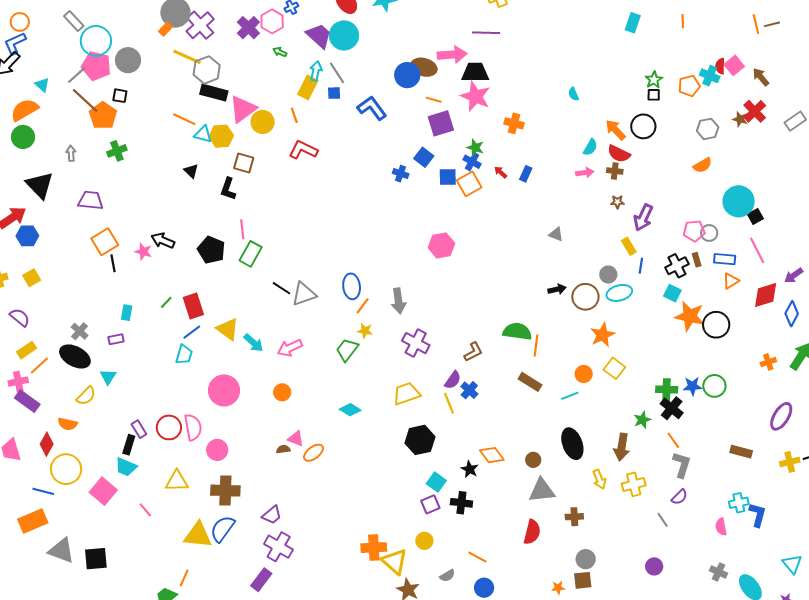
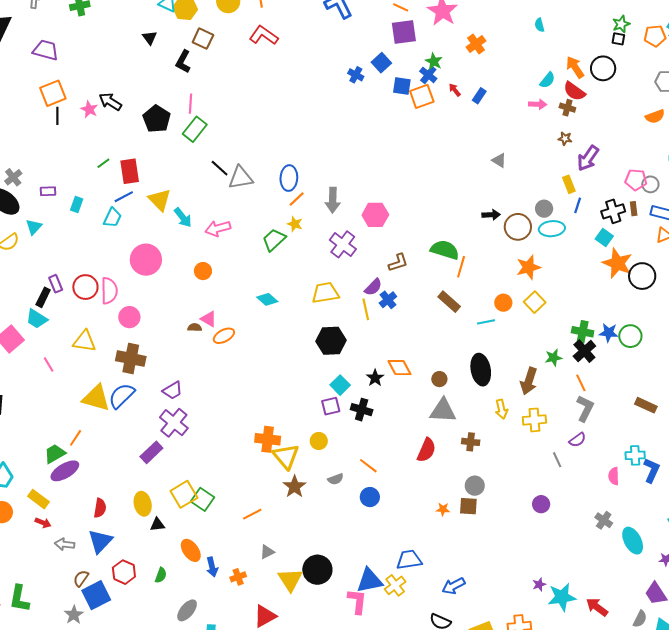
orange cross: (514, 123) -> (476, 44), turned 30
pink hexagon: (441, 245) -> (375, 215), moved
cyan rectangle: (127, 313) -> (77, 205), moved

